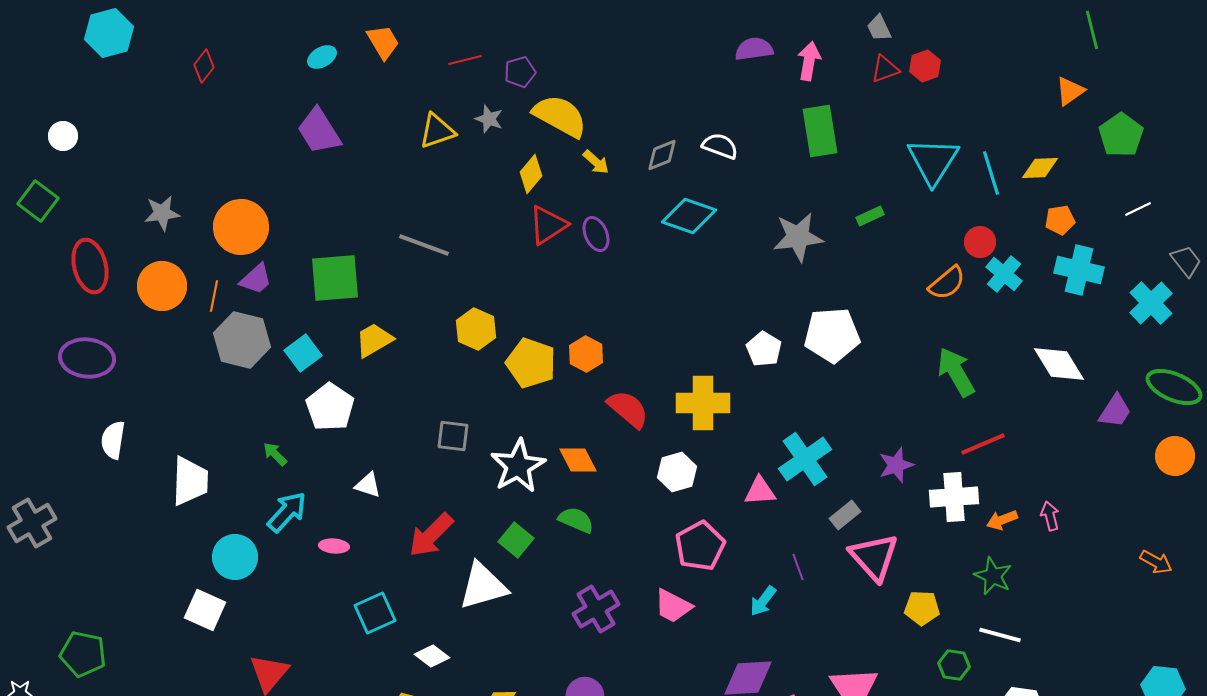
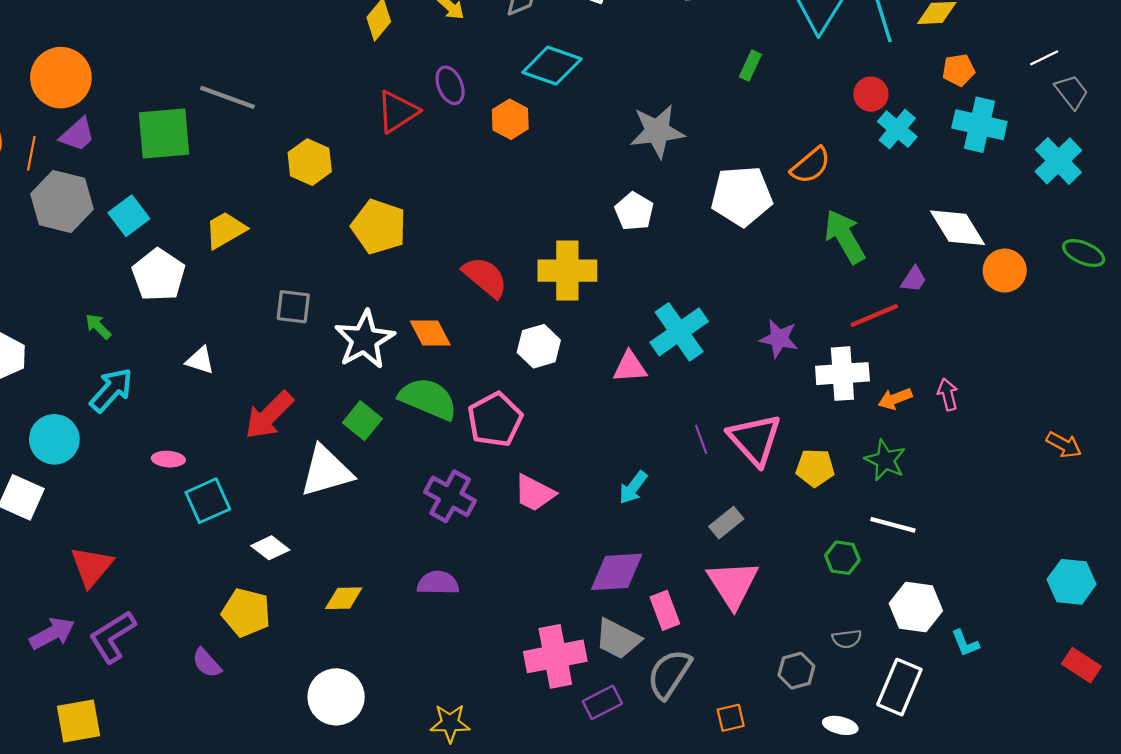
green rectangle: (870, 216) -> (750, 66), turned -40
red triangle: (548, 225) -> (397, 112), moved
gray star: (798, 237) -> (657, 131), moved
gray line: (424, 245) -> (228, 97), moved
gray trapezoid: (1186, 261) -> (1072, 92), moved
orange semicircle: (947, 283) -> (811, 165), moved
yellow hexagon: (476, 329) -> (310, 162), moved
white pentagon: (832, 335) -> (742, 196), moved
yellow trapezoid: (374, 340) -> (225, 230), moved
orange hexagon: (586, 354) -> (510, 119), moved
green ellipse: (1174, 387) -> (1084, 253), size x0.7
purple trapezoid: (1115, 411) -> (914, 279), moved, size x0.7
orange circle: (1175, 456) -> (1005, 271), moved
purple star: (896, 465) -> (779, 338), turned 30
gray rectangle: (845, 515) -> (726, 523), moved
green semicircle: (576, 520) -> (428, 399), size x1.5
pink ellipse: (334, 546) -> (168, 459), moved
pink pentagon: (700, 546) -> (495, 420), moved
purple line: (798, 567) -> (701, 439), moved
yellow pentagon: (922, 608) -> (815, 468), moved
purple cross: (596, 609) -> (450, 496), turned -30

